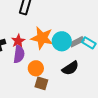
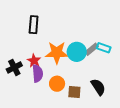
black semicircle: (70, 68) -> (98, 87), moved, turned -78
brown square: (41, 83) -> (74, 92), moved

